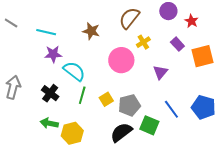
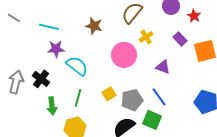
purple triangle: (160, 72) -> (163, 67), turned -49
black cross: (50, 93) -> (41, 79), moved
green line: (82, 95) -> (78, 98), moved
blue line: (171, 109) -> (159, 97), moved
green arrow: (49, 123) -> (52, 106), moved, turned -108

